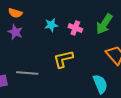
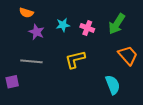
purple star: (15, 32) -> (37, 32), moved
gray line: (27, 73) -> (31, 61), moved

